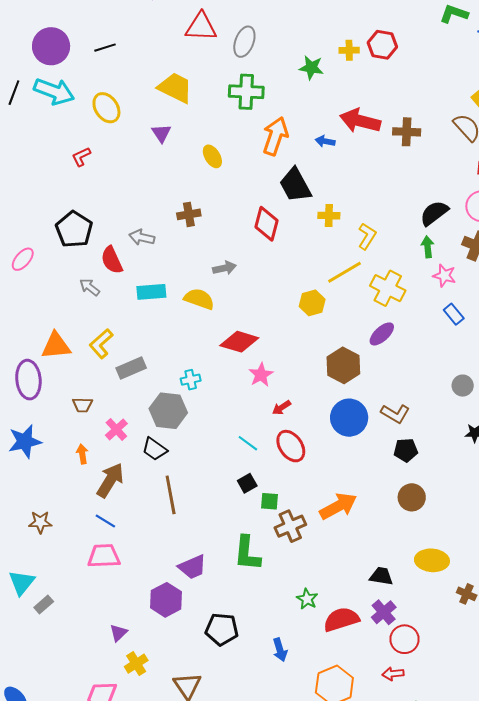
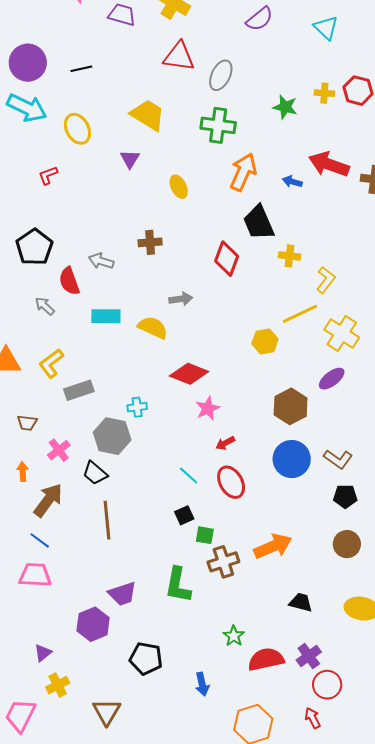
black trapezoid: (381, 576) -> (301, 602), moved
red arrow: (393, 674) -> (313, 718), turned 65

